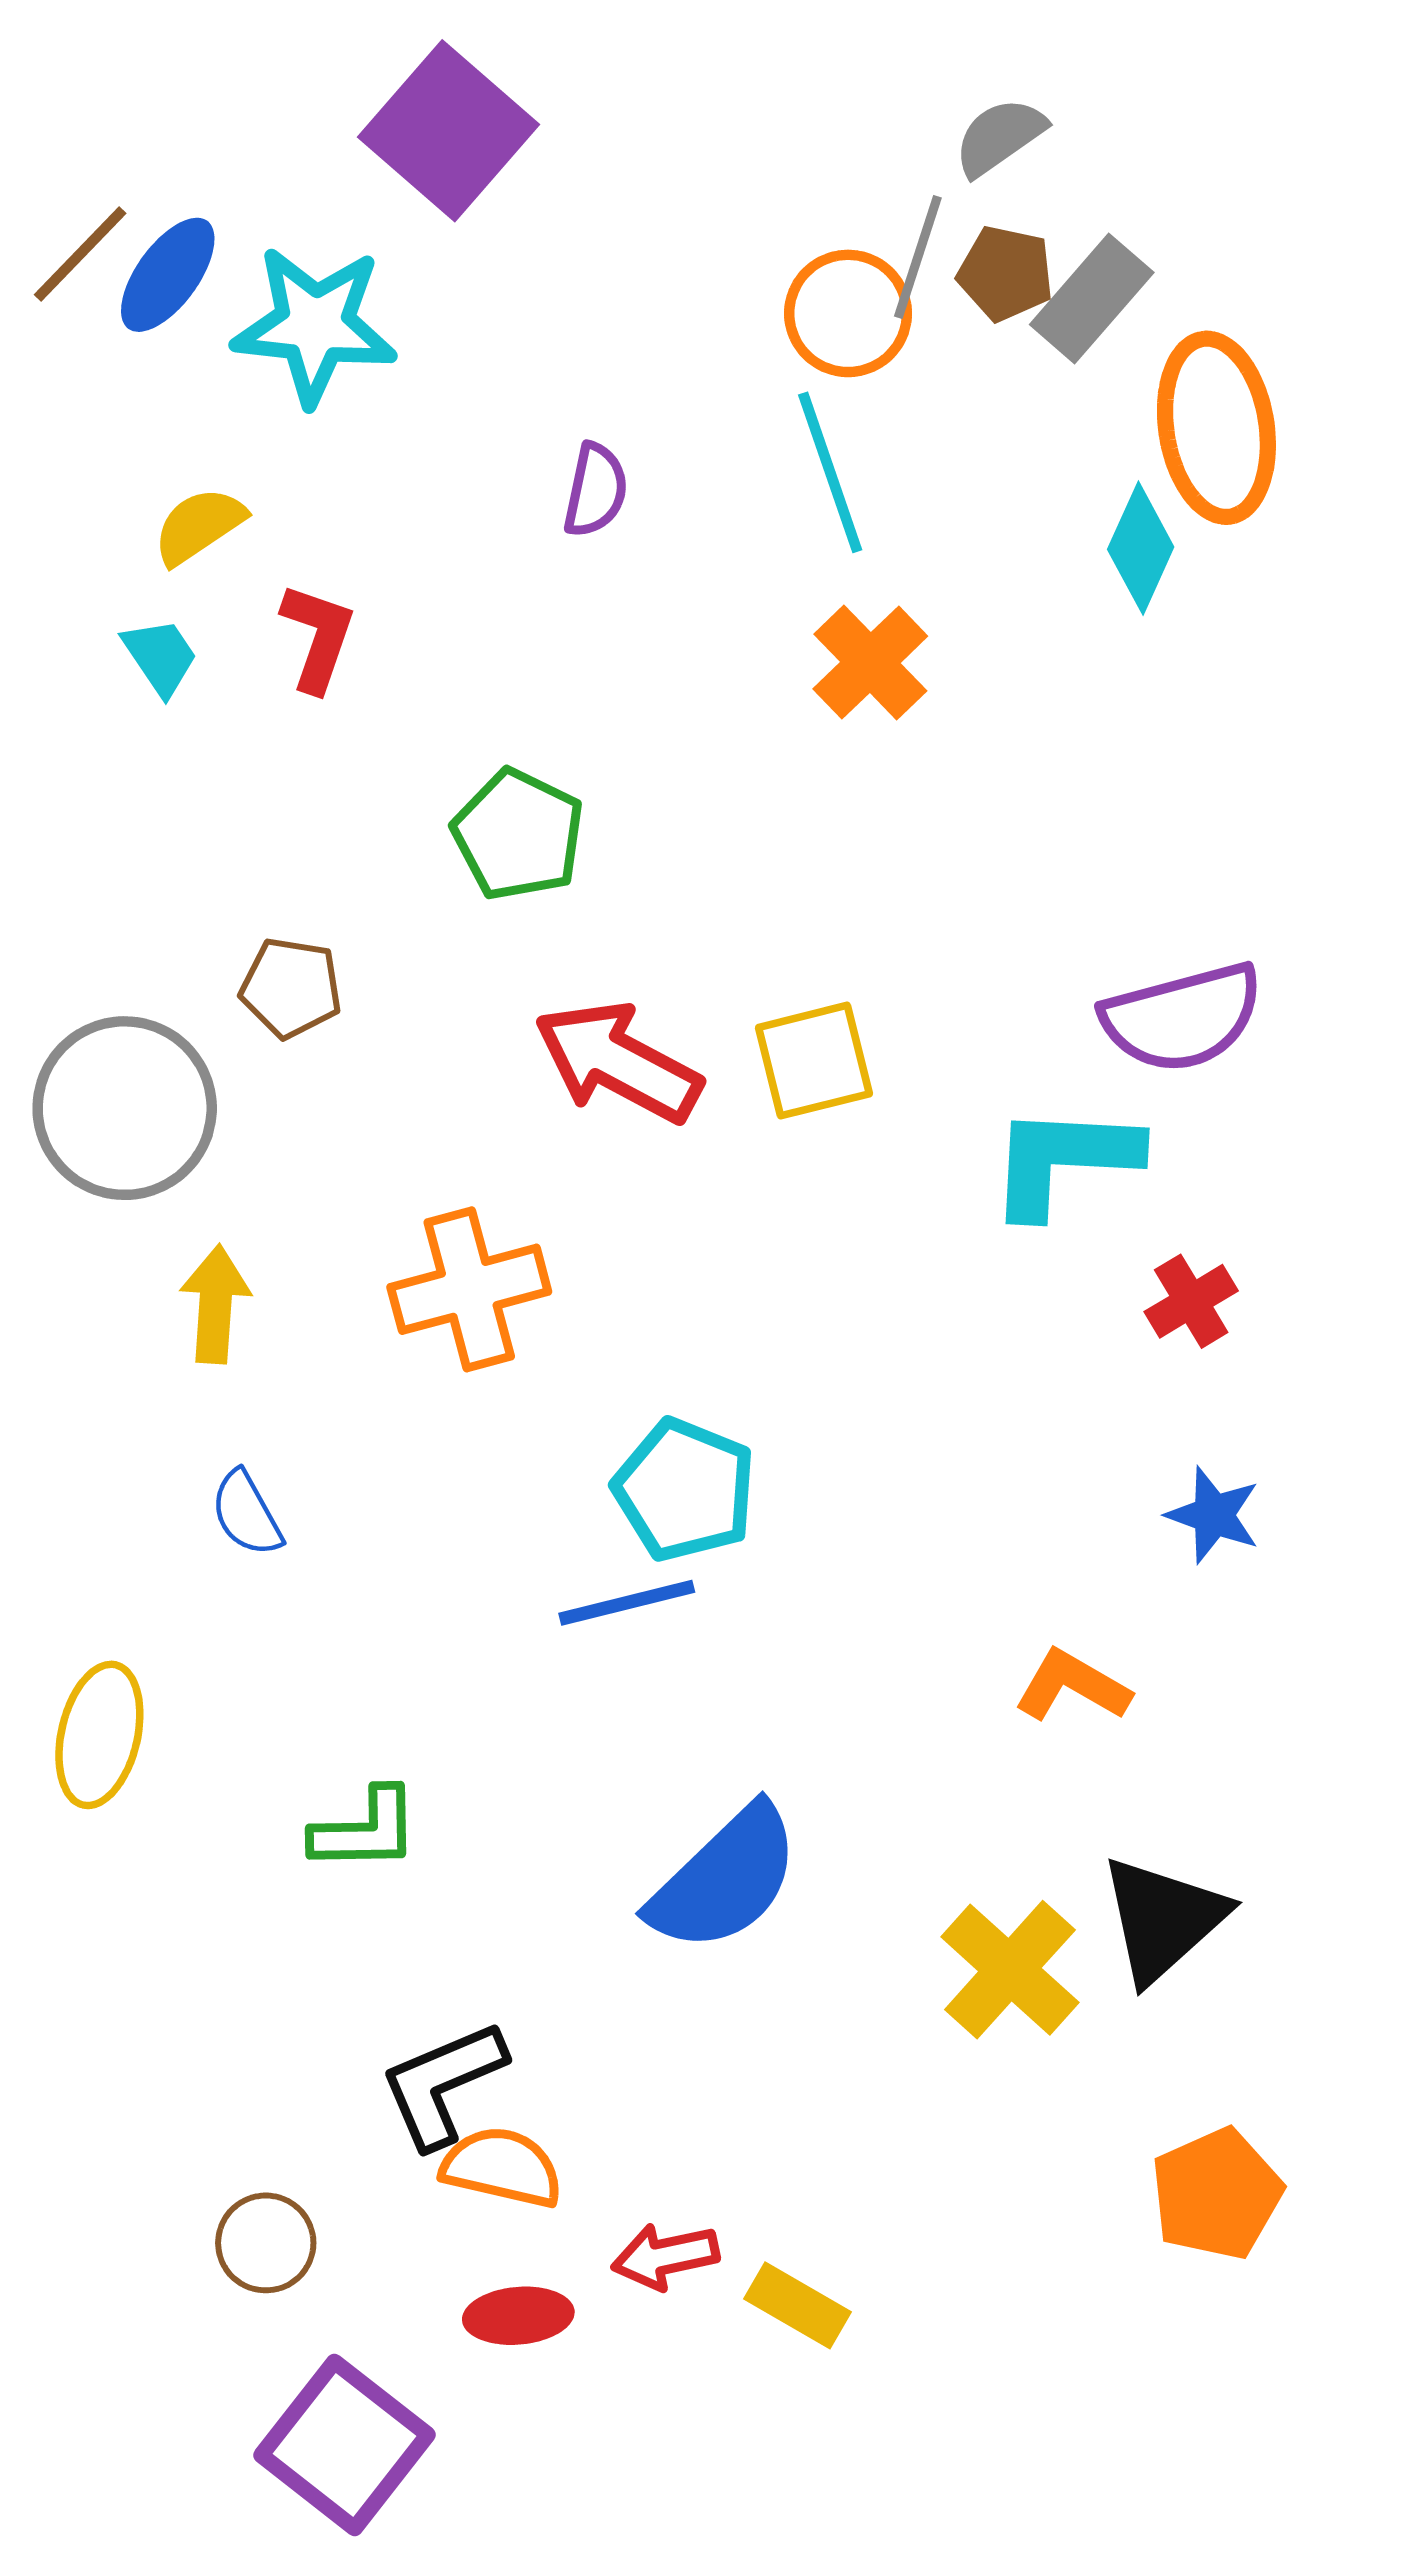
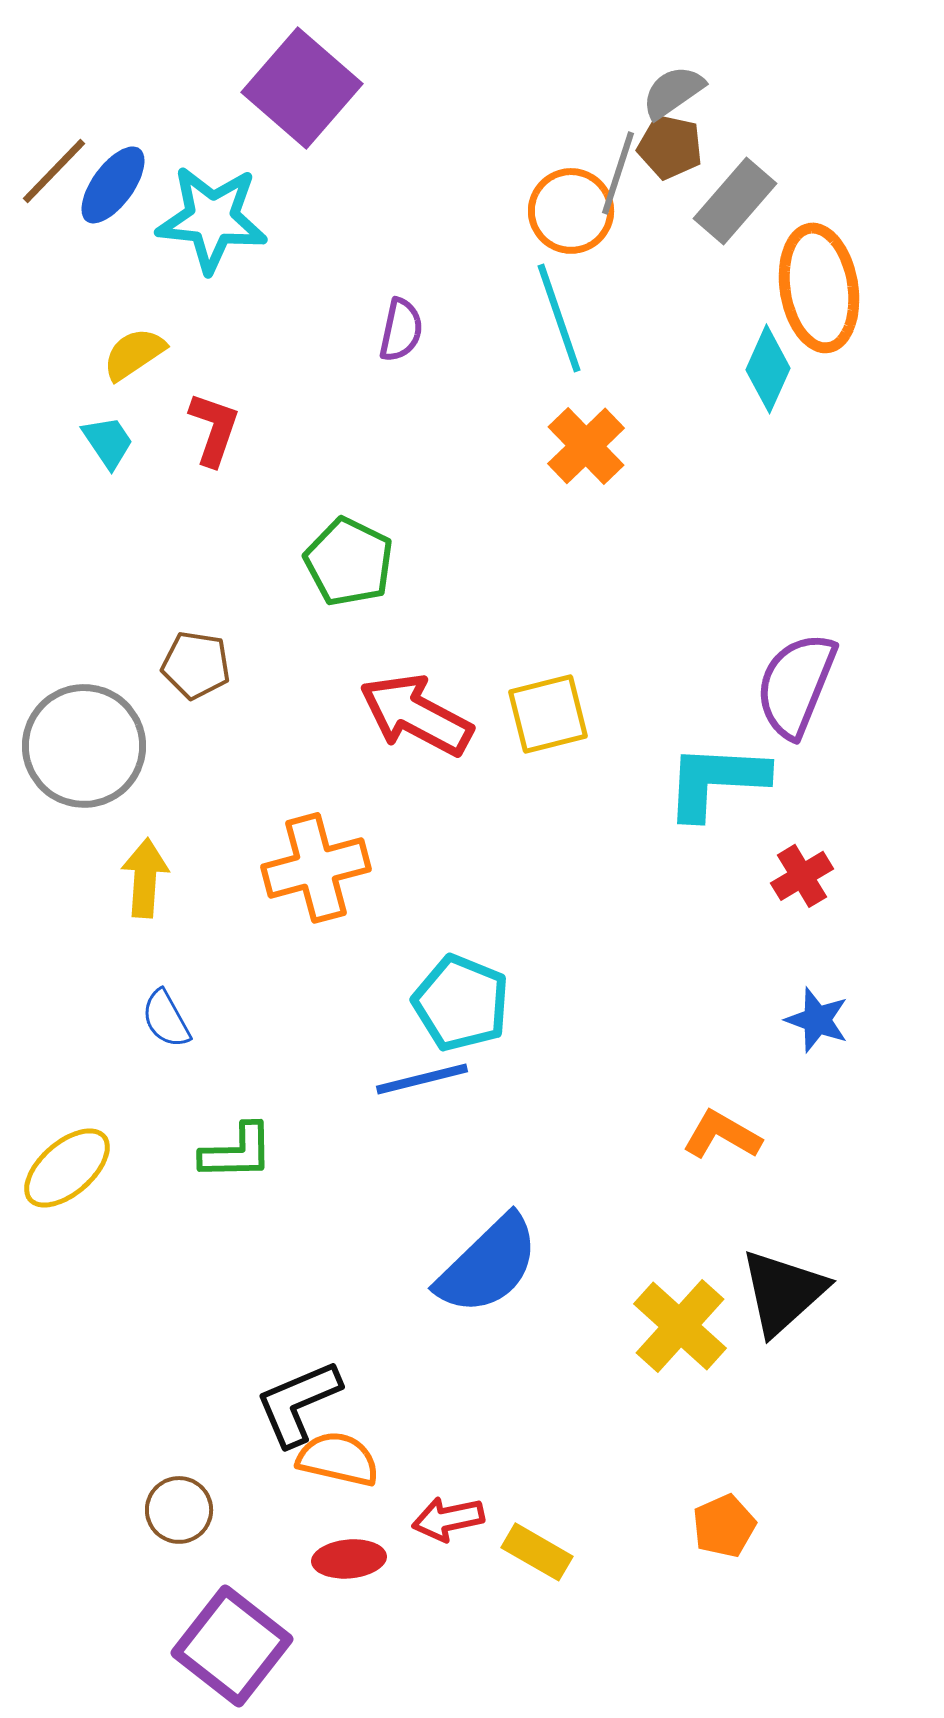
brown pentagon: (1006, 273) -> (670, 147), moved
purple semicircle: (1182, 1017) -> (796, 685), turned 127
yellow ellipse: (99, 1735) -> (67, 1168), turned 36
green L-shape: (365, 1830) -> (237, 1152), moved
orange pentagon: (1216, 2194) -> (724, 1526), moved, size x0.7

